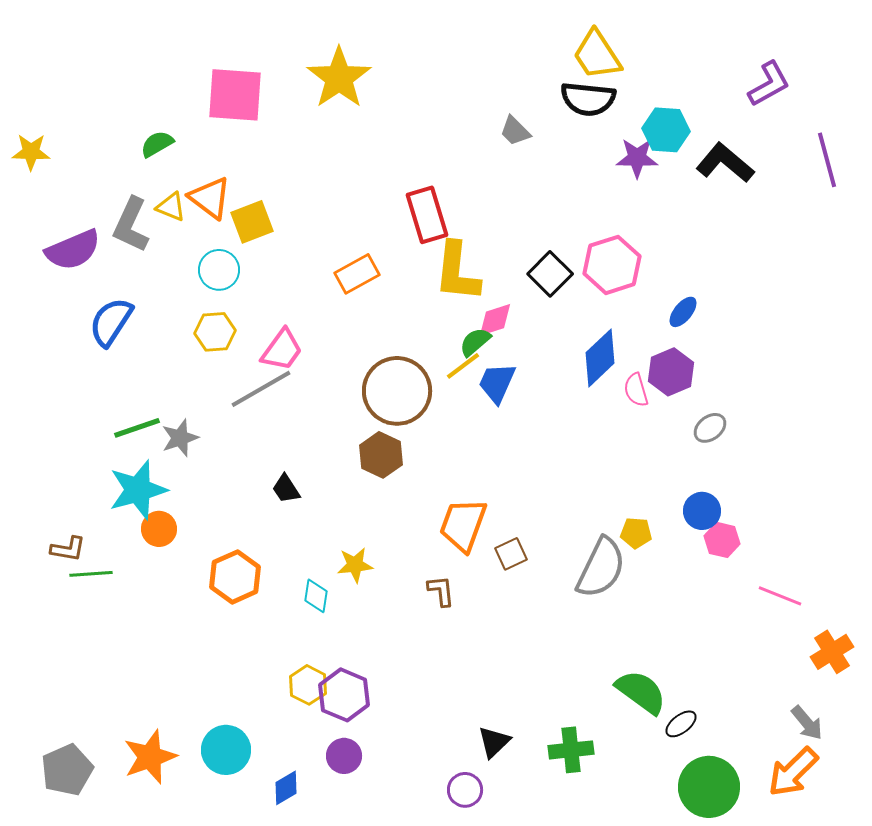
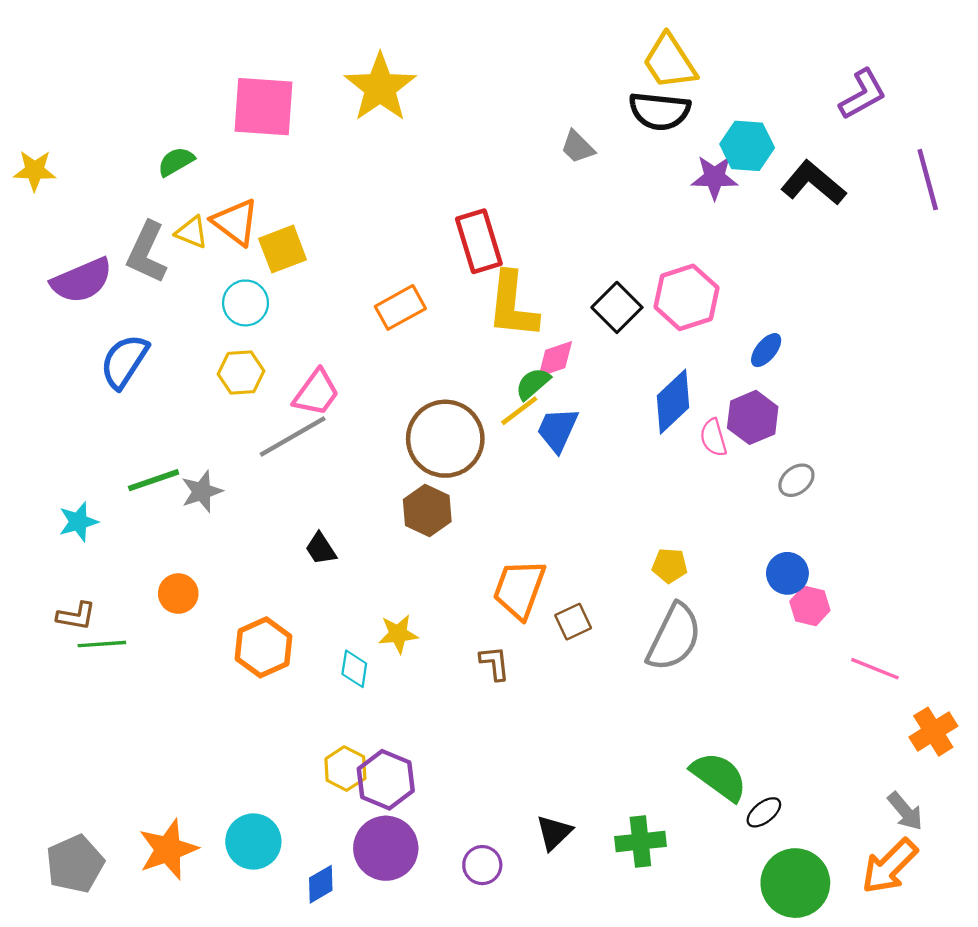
cyan star: (138, 490) -> (78, 522), moved, size x0.6
yellow pentagon: (636, 533) -> (670, 565), moved
purple circle: (344, 756) -> (386, 848), size x1.6
purple circle: (465, 790) -> (482, 865), moved

